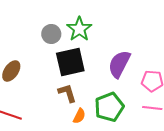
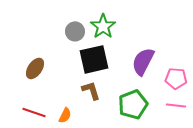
orange semicircle: (79, 116) -> (65, 115), moved

